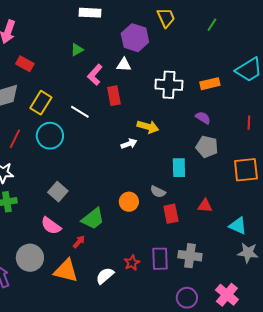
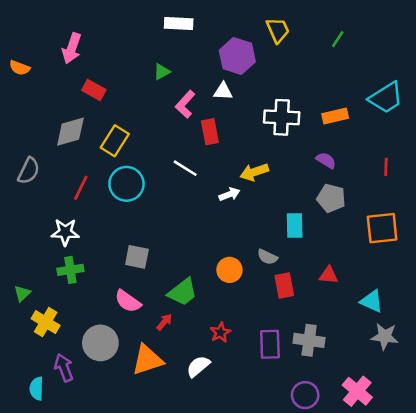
white line: (80, 112) -> (185, 168), moved
yellow arrow: (148, 127) -> (254, 172), turned 145
gray square: (58, 192) -> (137, 257), turned -30
red star: (132, 263) -> (220, 332), moved
orange triangle: (66, 271) -> (147, 360), turned -32

